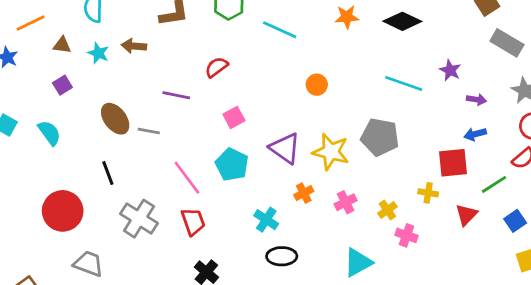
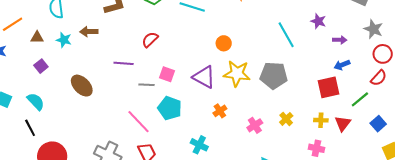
cyan line: (404, 83) -> (286, 35), turned 48
pink square: (234, 117) -> (167, 74), turned -35
gray line: (149, 131) -> (146, 85), moved
purple triangle: (285, 148) -> (204, 77), moved
yellow star: (331, 152) -> (237, 74), moved
black line: (108, 173) -> (30, 128), moved
orange cross: (304, 193) -> (220, 111), moved
yellow cross: (428, 193) -> (321, 120), moved
yellow cross: (387, 210) -> (286, 119), moved
pink cross: (407, 235) -> (316, 148), moved

